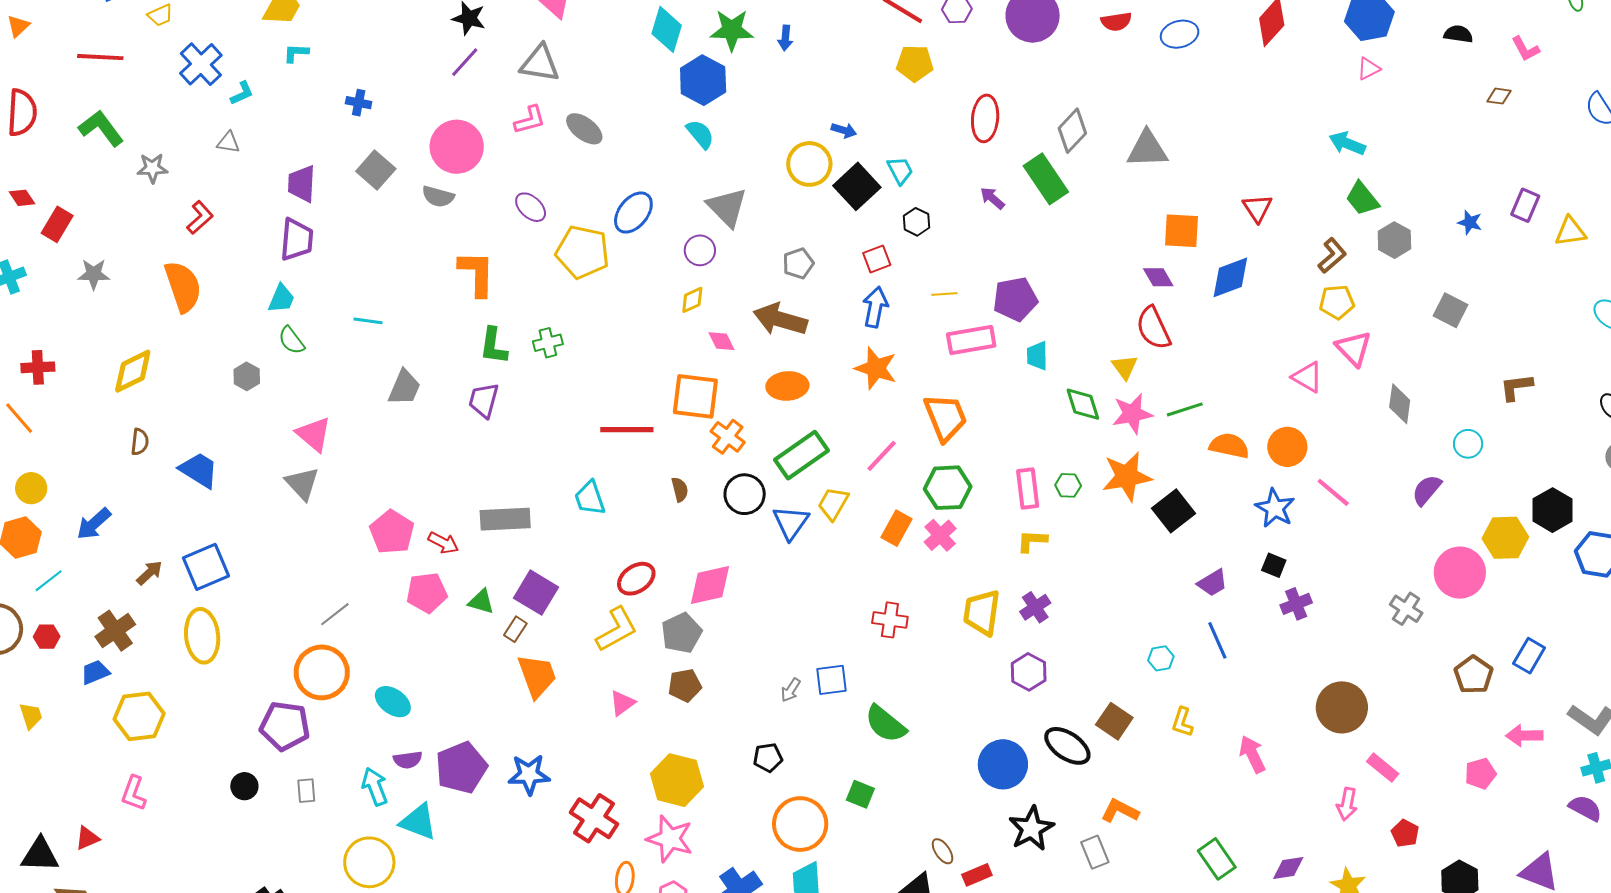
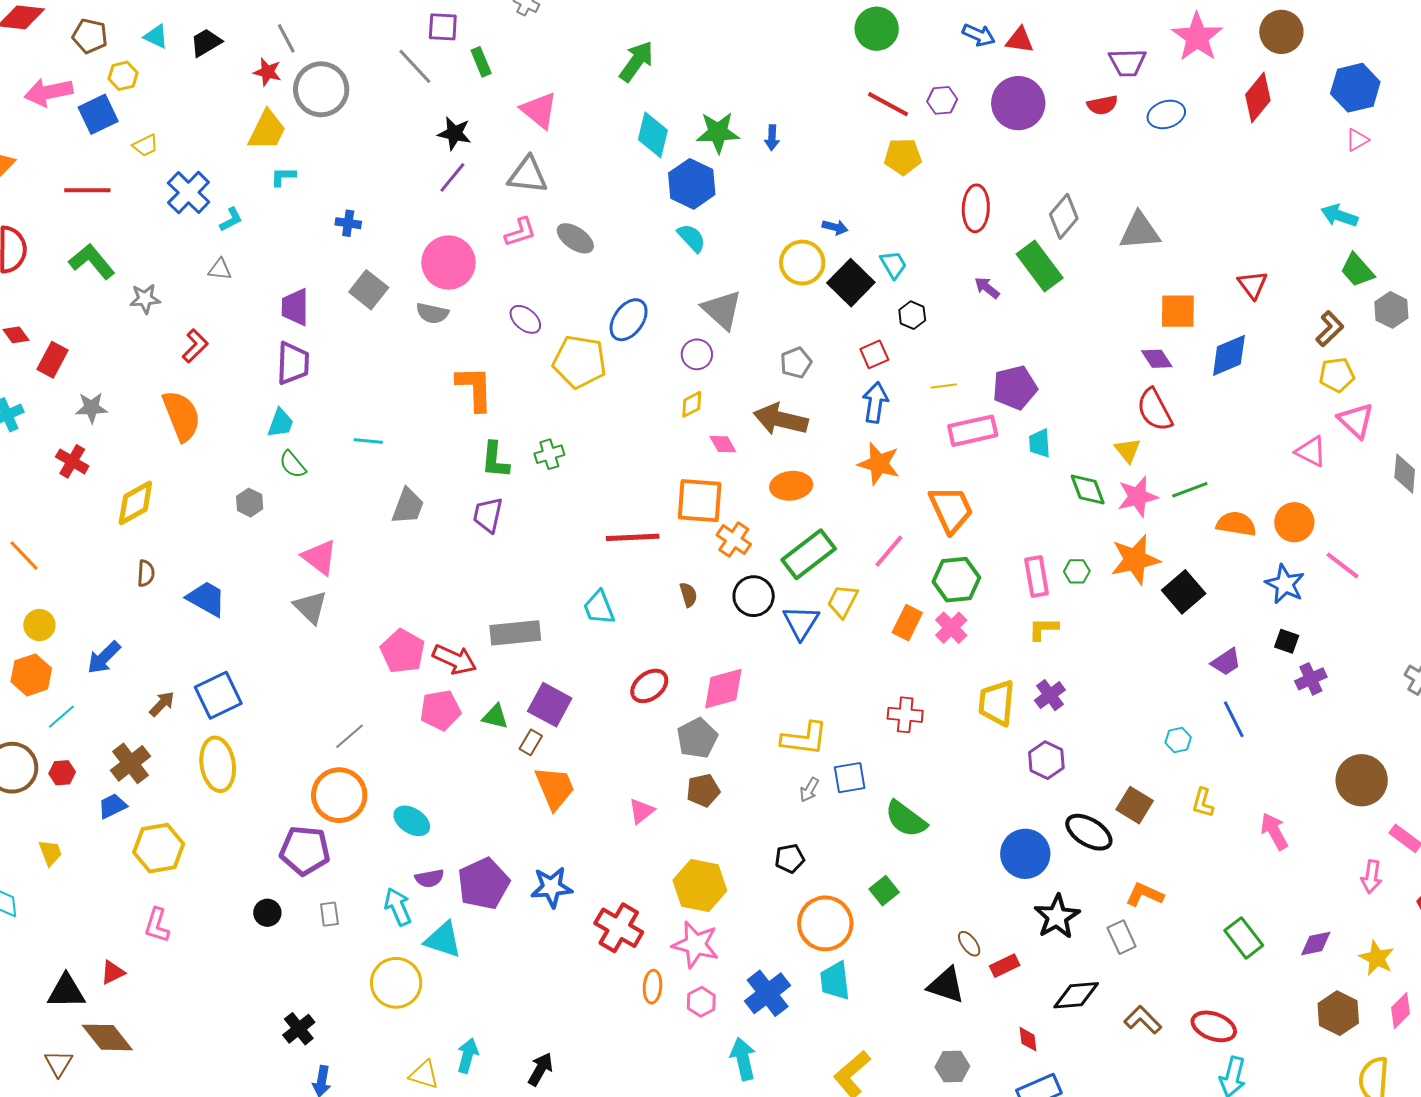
red cross: (38, 367) -> (72, 461), moved, turned 36
red arrow: (443, 543) -> (455, 659), size x1.4
yellow L-shape: (617, 629) -> (804, 739), moved, turned 39
green square: (860, 794) -> (884, 891), turned 32

